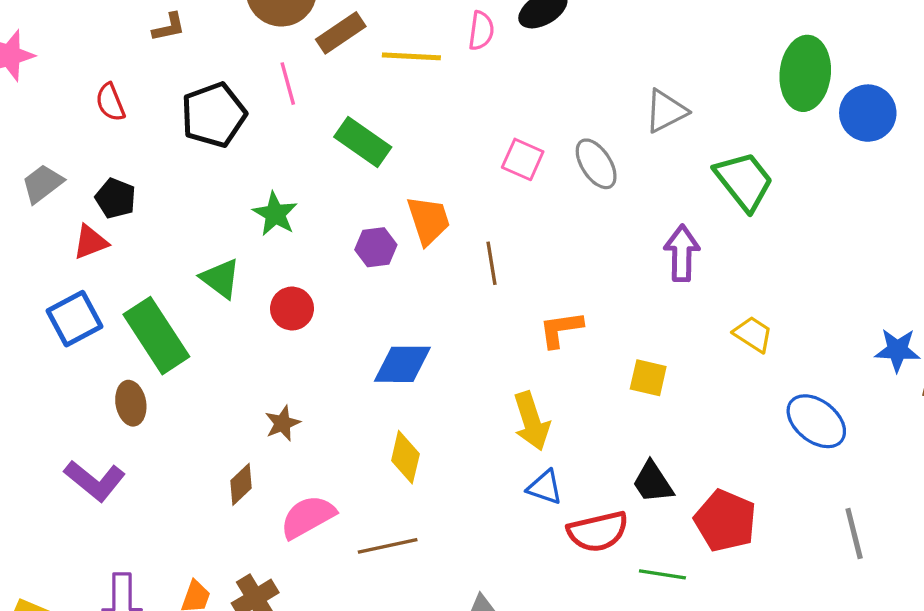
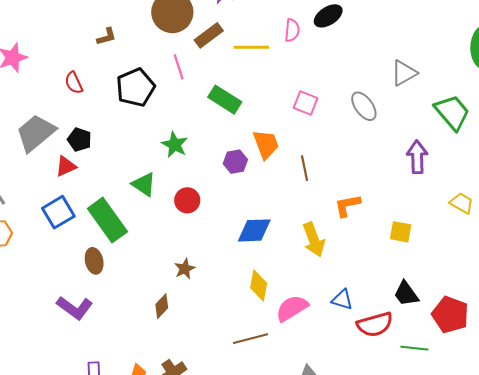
pink square: (523, 159) -> (306, 103), moved
gray trapezoid: (42, 184) -> (36, 133), size x1.6
yellow arrow: (531, 421) -> (314, 240), moved
pink semicircle: (308, 517) -> (292, 308), moved

